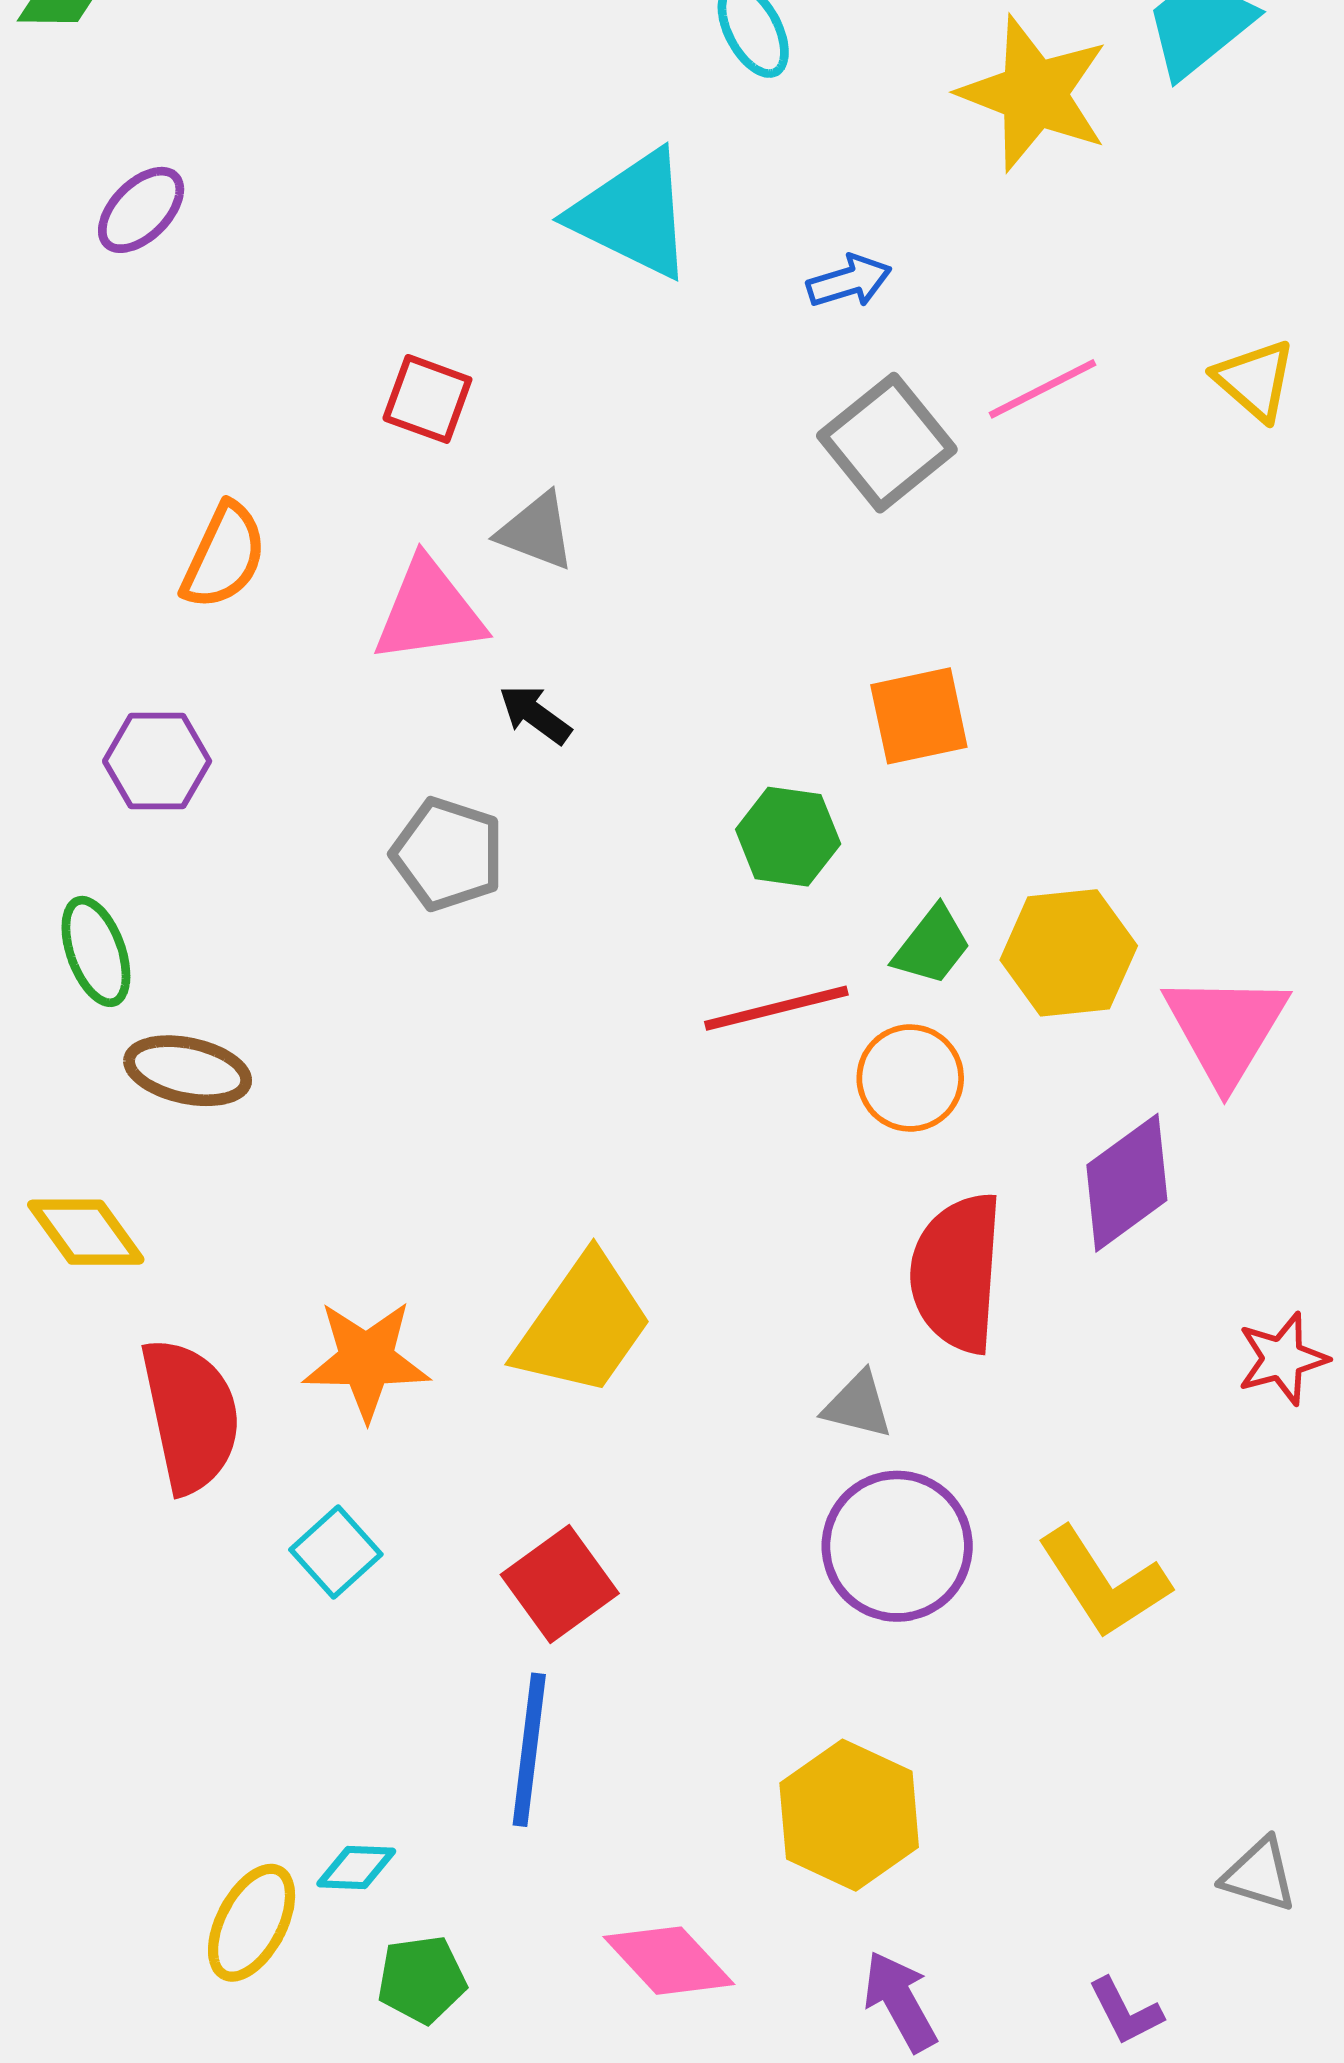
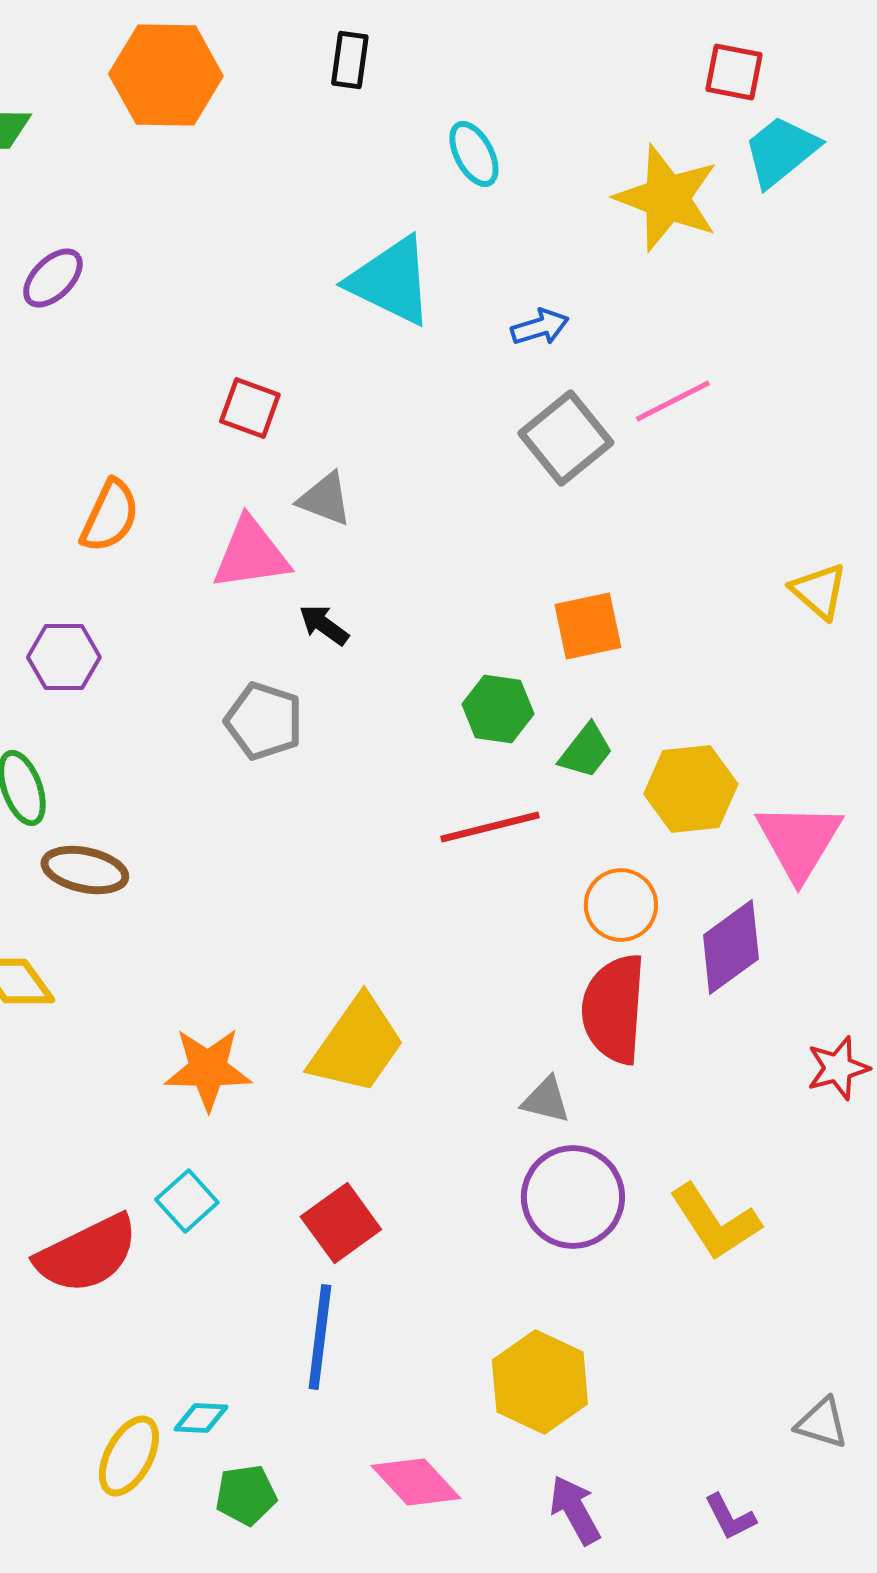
yellow triangle: (1255, 380) -> (819, 591), moved
green trapezoid: (932, 946) -> (586, 751), moved
orange circle: (910, 1078) -> (621, 905), moved
red semicircle: (190, 1415) -> (87, 1254), moved, turned 76

